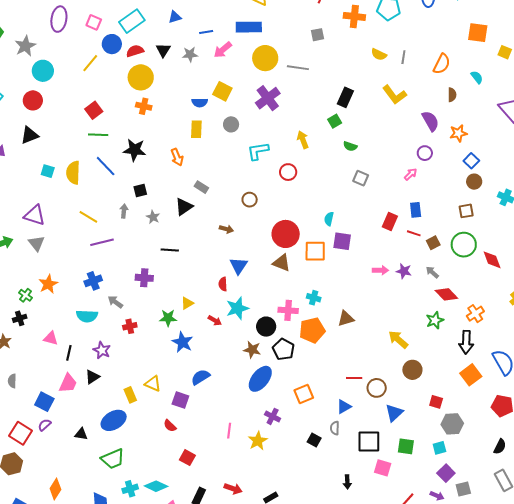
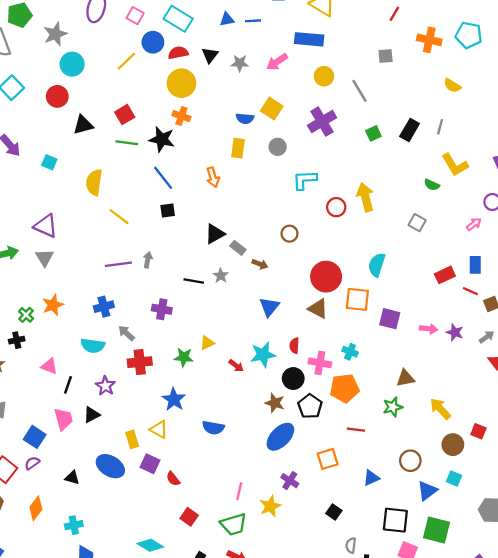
cyan rectangle: (132, 21) -> (178, 19), turned 60
blue line: (206, 32) -> (253, 21), moved
gray line: (403, 57) -> (440, 127), moved
yellow circle: (265, 58) -> (324, 76), size x0.7
gray line: (298, 68) -> (360, 91), turned 45
yellow L-shape: (394, 95) -> (455, 165), moved
green square: (335, 121) -> (373, 133), moved
black triangle: (30, 135) -> (83, 125), moved
yellow arrow: (303, 140) -> (365, 197), moved, size x1.4
green semicircle: (350, 146) -> (432, 185), moved
black star: (135, 150) -> (162, 139), moved
blue line: (106, 166) -> (163, 178), moved
cyan square: (48, 171) -> (49, 162), moved
gray rectangle: (201, 187) -> (238, 248), moved
gray arrow: (124, 211) -> (148, 260), moved
yellow line: (88, 217) -> (119, 217), moved
gray star: (153, 217) -> (221, 276), moved
cyan semicircle: (329, 219) -> (377, 265), size x1.5
red rectangle: (390, 222) -> (445, 275), turned 36
purple square: (342, 241) -> (390, 319), moved
gray arrow: (432, 272) -> (487, 337), turned 96
red semicircle: (223, 284) -> (294, 346), moved
brown triangle: (346, 318) -> (405, 378), moved
green star: (435, 320) -> (393, 407), moved
red cross: (130, 326) -> (140, 362), size x1.5
blue star: (182, 342) -> (174, 399), moved
blue semicircle: (200, 377) -> (213, 428), turned -144
red line: (354, 378) -> (356, 430), moved
pink trapezoid: (68, 383) -> (63, 419), turned -45
purple square: (180, 400) -> (150, 464), moved
red square: (436, 402) -> (478, 431), moved
blue ellipse: (114, 420) -> (110, 466), turned 55
gray semicircle: (335, 428) -> (351, 545), moved
green square: (406, 446) -> (436, 530), size x1.4
cyan square: (439, 448) -> (454, 479), moved, turned 32
green trapezoid: (113, 459) -> (233, 524), moved
orange diamond: (55, 489) -> (36, 508), moved
cyan cross: (130, 489) -> (74, 525), moved

